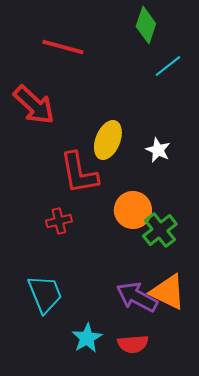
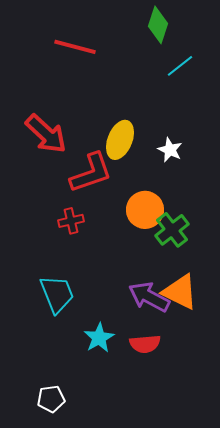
red arrow: (34, 105) -> (46, 134), moved
red L-shape: (79, 173) -> (91, 173), turned -99

